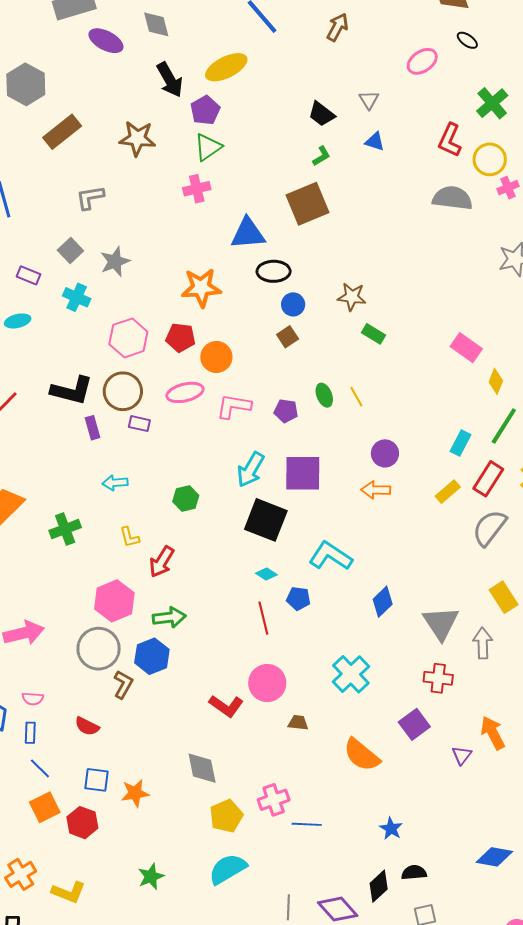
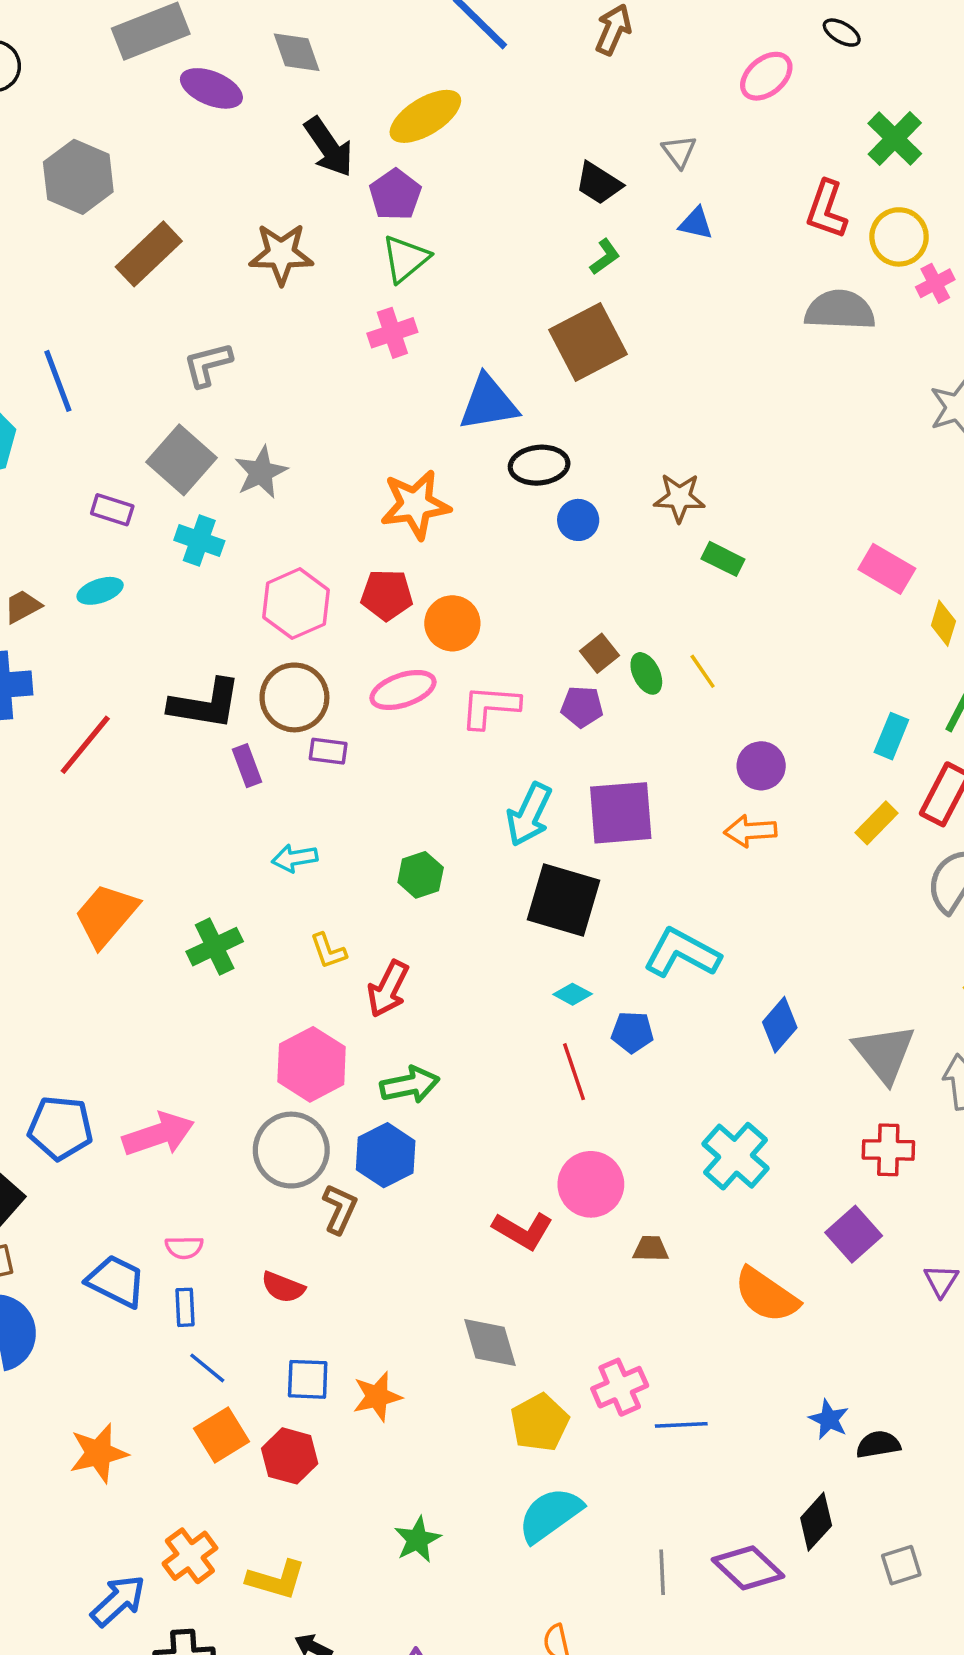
gray square: (70, 250) -> (181, 460), size x1.5
brown square: (288, 337) -> (599, 653), moved
black semicircle: (414, 873) -> (878, 1445), moved

